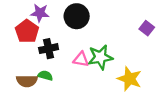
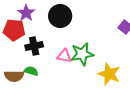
purple star: (40, 13) -> (26, 13), turned 30
red pentagon: (27, 31) -> (14, 30), turned -30

